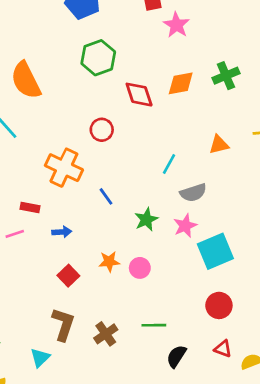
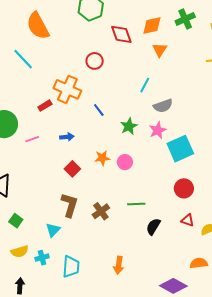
orange triangle: (219, 145) -> (160, 50), moved, turned -42
red rectangle: (30, 207) -> (45, 106), moved, turned -40

